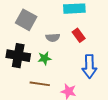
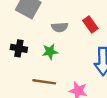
black cross: (18, 56) -> (19, 48), size x0.6

